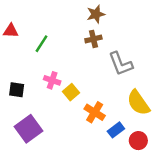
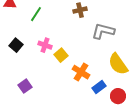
gray L-shape: (121, 64) -> (103, 31), turned 125
black square: (17, 90) -> (16, 45), moved, turned 32
purple square: (28, 129) -> (25, 86), size x0.6

